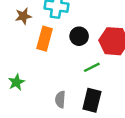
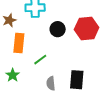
orange rectangle: (45, 39) -> (19, 43), moved
green line: (92, 67) -> (40, 60), moved

